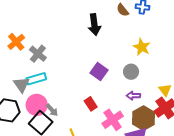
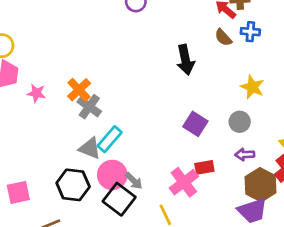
gray cross: (38, 54) -> (89, 107), moved
cyan rectangle: (36, 79) -> (110, 139), turned -30
gray triangle: (22, 85) -> (90, 148), turned -30
red rectangle: (91, 104) -> (204, 167), moved, turned -64
pink cross: (113, 120) -> (184, 182), moved

